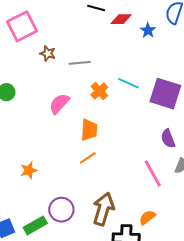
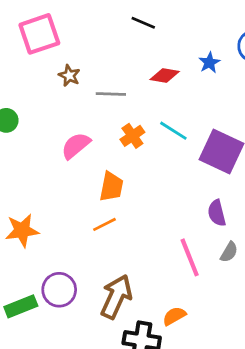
red diamond: (121, 19) -> (165, 76), moved
orange star: (29, 170) -> (22, 231), size x1.4

